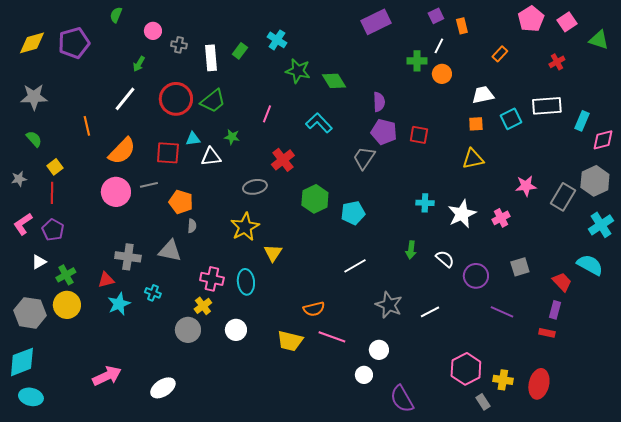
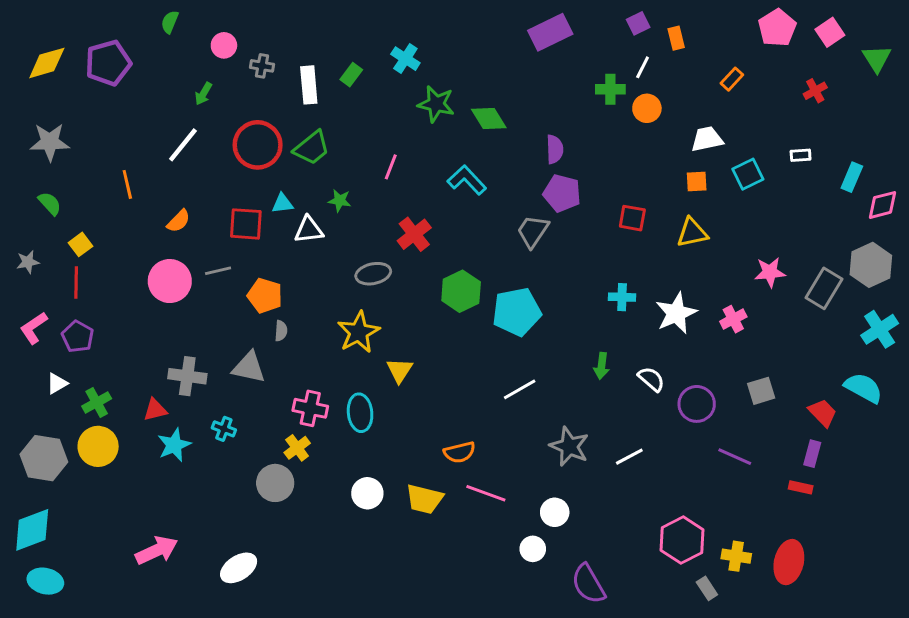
green triangle: (599, 40) -> (877, 59), turned 40
white rectangle: (547, 106) -> (801, 155), size x0.5
red square: (419, 135) -> (632, 218), moved
orange semicircle: (122, 151) -> (179, 221), size x0.6
cyan pentagon: (353, 213) -> (517, 312), size x1.4
white circle: (236, 330) -> (367, 493), moved

